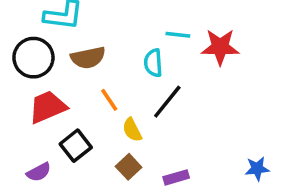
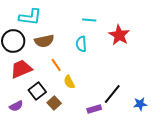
cyan line: (178, 35) -> (89, 20), moved
red star: (220, 47) -> (119, 35), turned 30
black line: (167, 102) -> (112, 94), moved
brown square: (129, 167) -> (54, 103), moved

